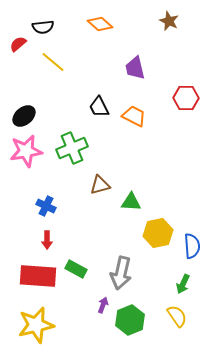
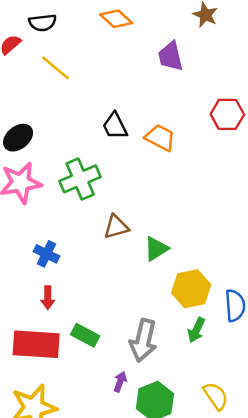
purple trapezoid: (135, 68) -> (170, 56), moved
green triangle: (131, 202) -> (156, 249), turned -35
green arrow: (183, 284) -> (196, 330), moved

